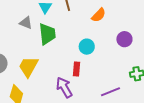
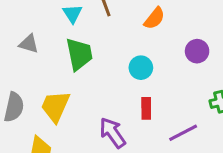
gray triangle: (26, 23) -> (29, 44), moved
red rectangle: (77, 69) -> (146, 108), moved

